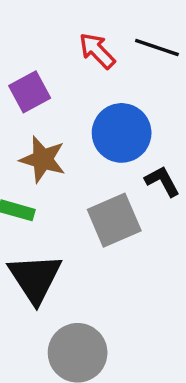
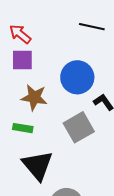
red arrow: (97, 51) -> (20, 34), moved
purple square: (30, 92) -> (22, 60), turned 35

